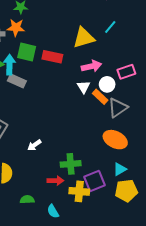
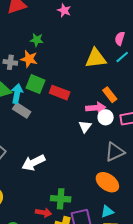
cyan line: (110, 27) -> (122, 57), moved
yellow triangle: (84, 38) -> (96, 58), moved
white circle: (107, 84) -> (106, 117), moved
orange rectangle: (100, 97) -> (110, 95), moved
white arrow: (34, 145) -> (33, 163), moved, size x1.6

